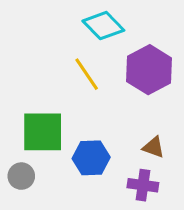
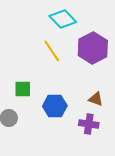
green square: (43, 132) -> (23, 89), size x0.6

